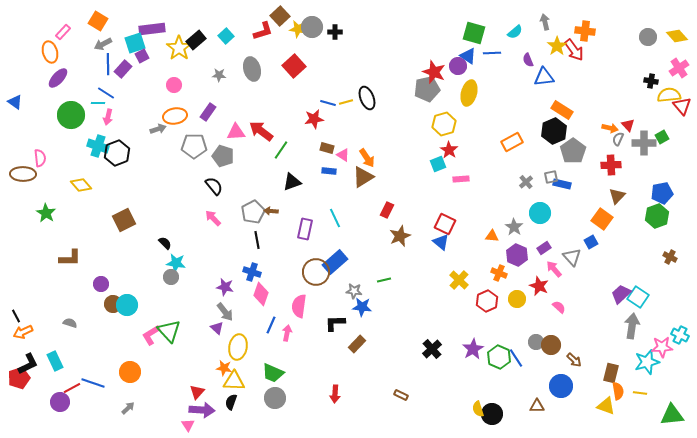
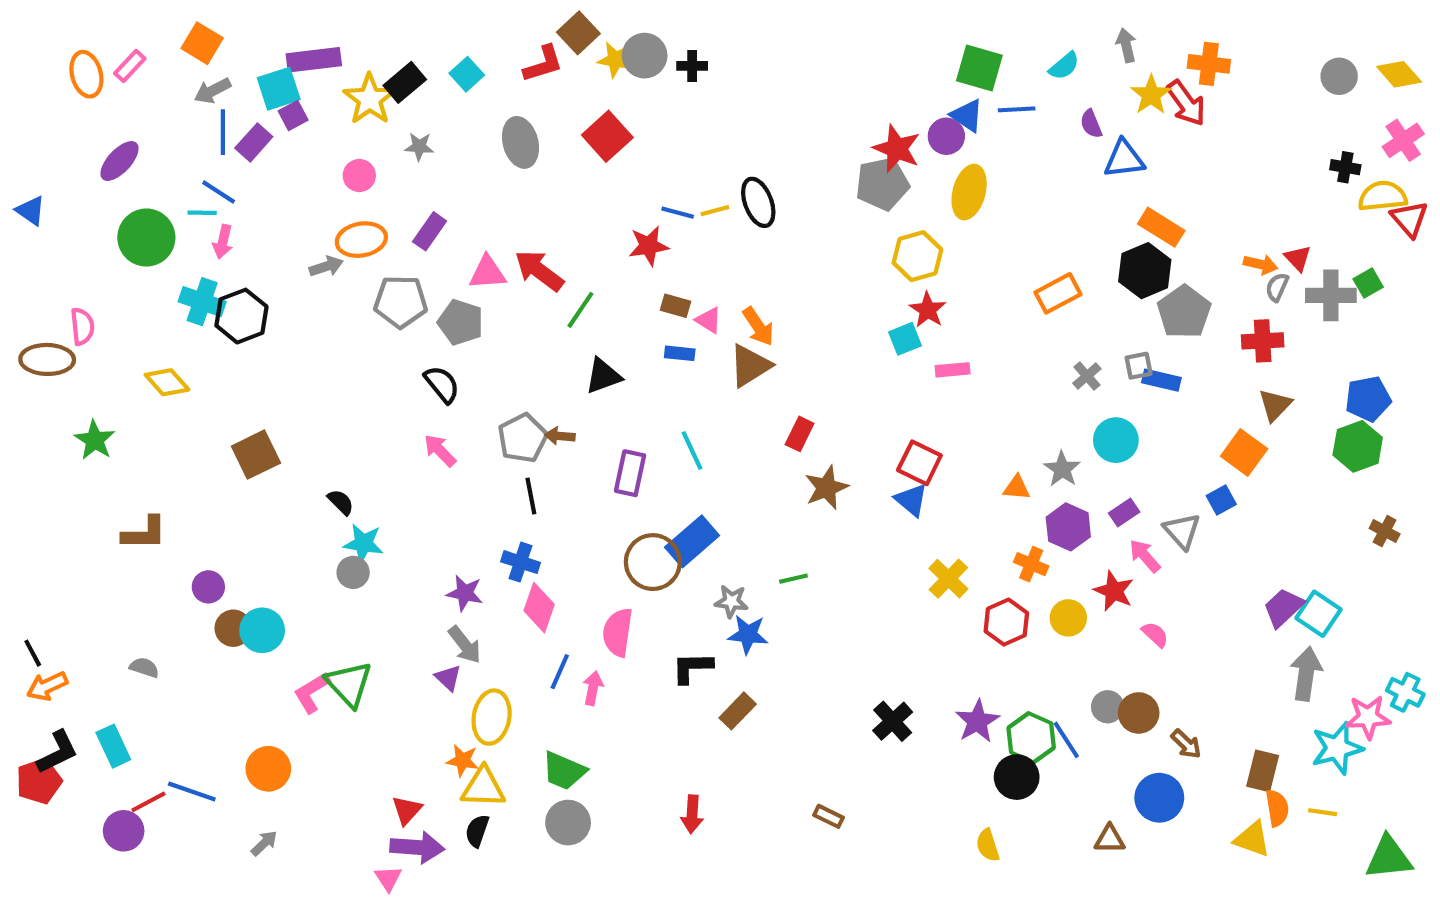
orange ellipse: (50, 52) -> (86, 74), moved
gray star: (219, 75) -> (419, 147), moved
black circle: (492, 414) -> (1017, 777), moved

